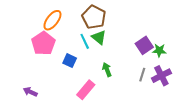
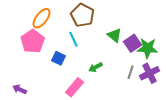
green triangle: (99, 37) -> (115, 35), moved
green star: (159, 50) -> (148, 48), size x1.5
green arrow: (107, 70) -> (96, 67), turned -96

